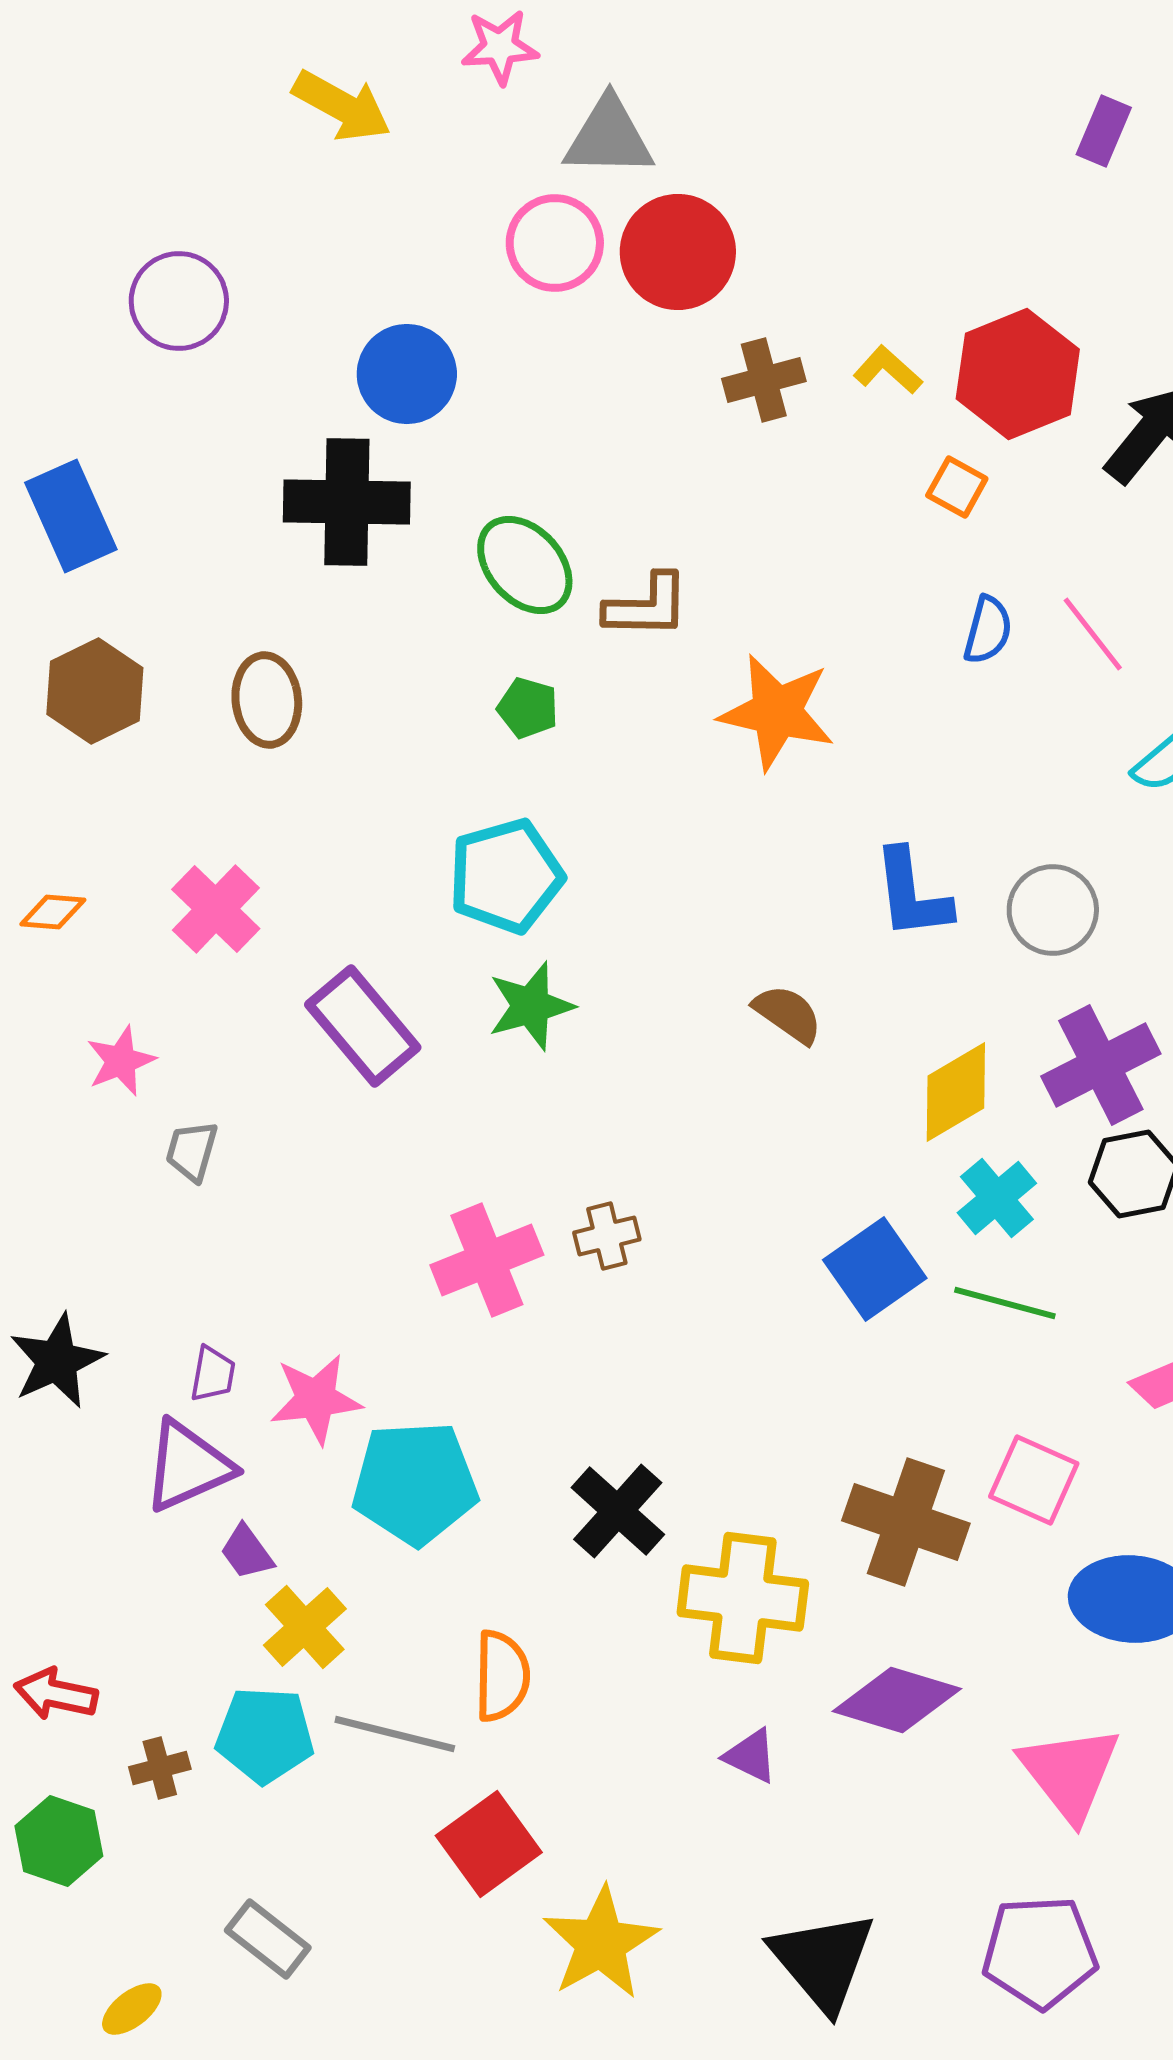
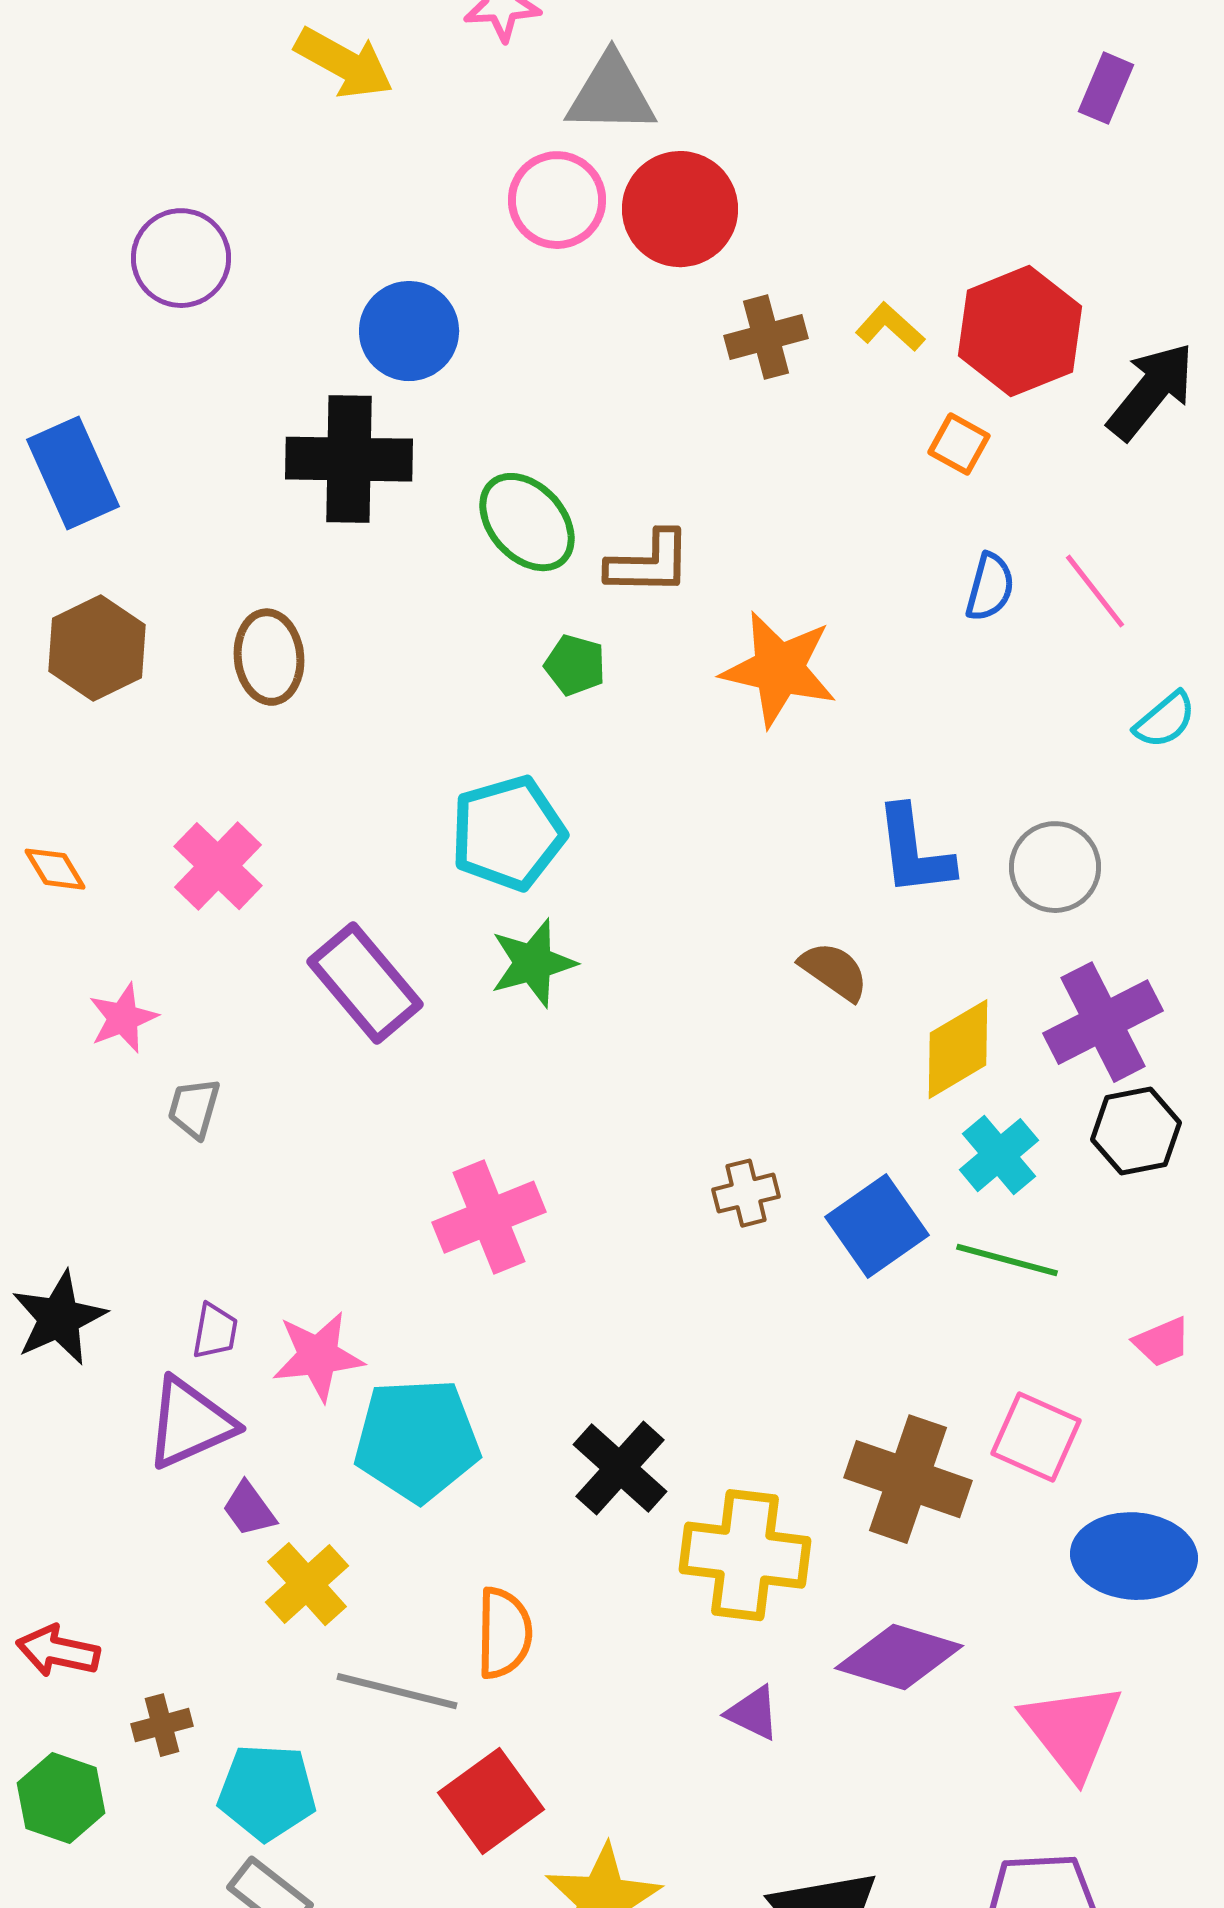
green pentagon: (528, 708) -> (575, 665), moved
orange diamond: (53, 912) -> (55, 869), turned 54
brown semicircle: (788, 1014) -> (834, 971), moved
brown cross: (607, 1236) -> (746, 1193), moved
cyan pentagon: (265, 1735) -> (267, 1792), moved

